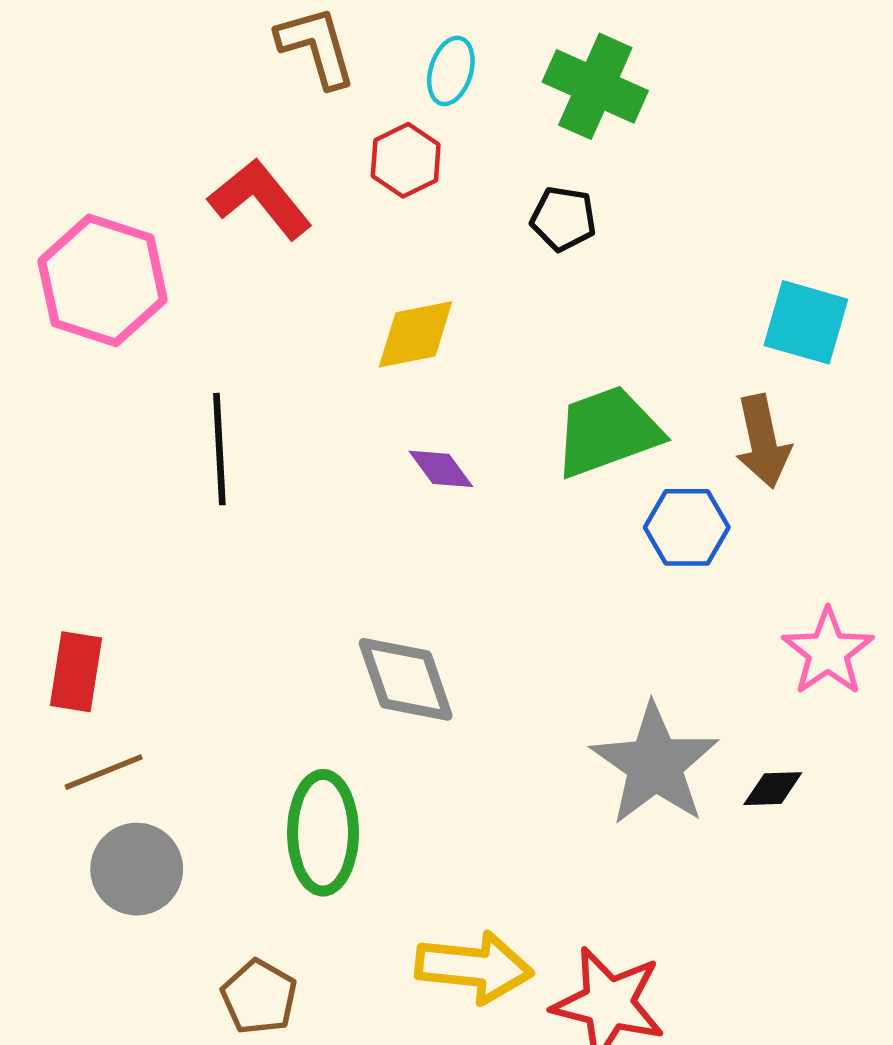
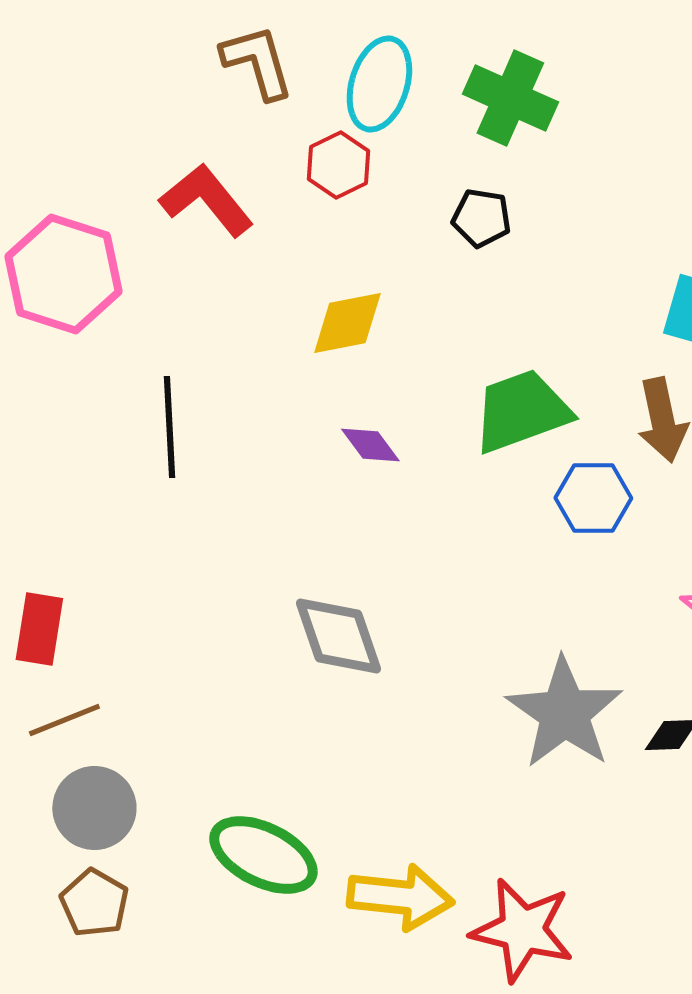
cyan ellipse: (451, 71) -> (379, 84), size x1.5
green ellipse: (323, 833) -> (263, 855), moved, turned -64
brown pentagon: (259, 997) -> (94, 903), moved

